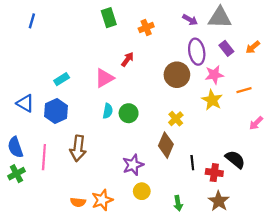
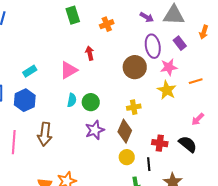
orange arrow: (253, 47) -> (204, 32), moved, turned -32
red arrow: (127, 59) -> (90, 53), turned -48
yellow cross: (176, 119) -> (134, 107), turned 32
pink arrow: (256, 123) -> (198, 119), moved
black line: (192, 163) -> (149, 164), moved
purple star: (133, 165) -> (95, 130), moved
red cross: (214, 173) -> (160, 143), moved
yellow circle: (142, 191) -> (127, 157), moved

